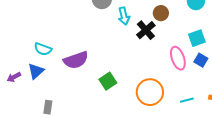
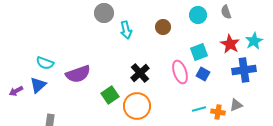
black cross: (146, 30) -> (140, 73), moved
orange circle: (150, 92) -> (137, 106), moved
cyan line: (187, 100) -> (199, 109), moved

